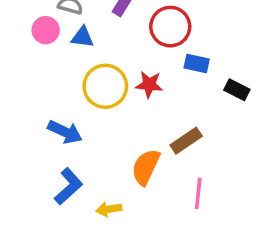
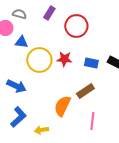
blue triangle: (82, 37) -> (21, 42), moved
blue rectangle: (197, 63) -> (91, 63), moved

